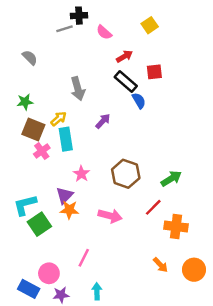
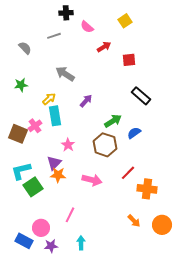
gray line: (65, 29) -> (54, 36), moved
black rectangle: (126, 82) -> (141, 96), moved
gray arrow: (78, 89) -> (65, 74), turned 138
blue semicircle: (139, 101) -> (134, 133), moved, turned -96
brown square: (33, 129) -> (18, 134), moved
green arrow: (171, 179) -> (113, 121), moved

